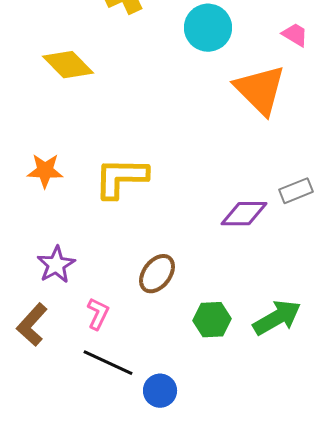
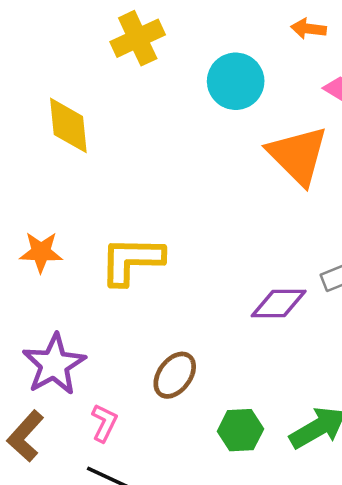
yellow diamond: (68, 65) -> (68, 125), turned 39
purple star: (56, 265) -> (54, 364), size x1.4

